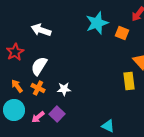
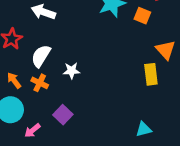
white star: (64, 89) -> (71, 71), moved
pink arrow: (38, 117) -> (32, 131), moved
cyan triangle: (108, 126) -> (144, 129), moved, turned -40

